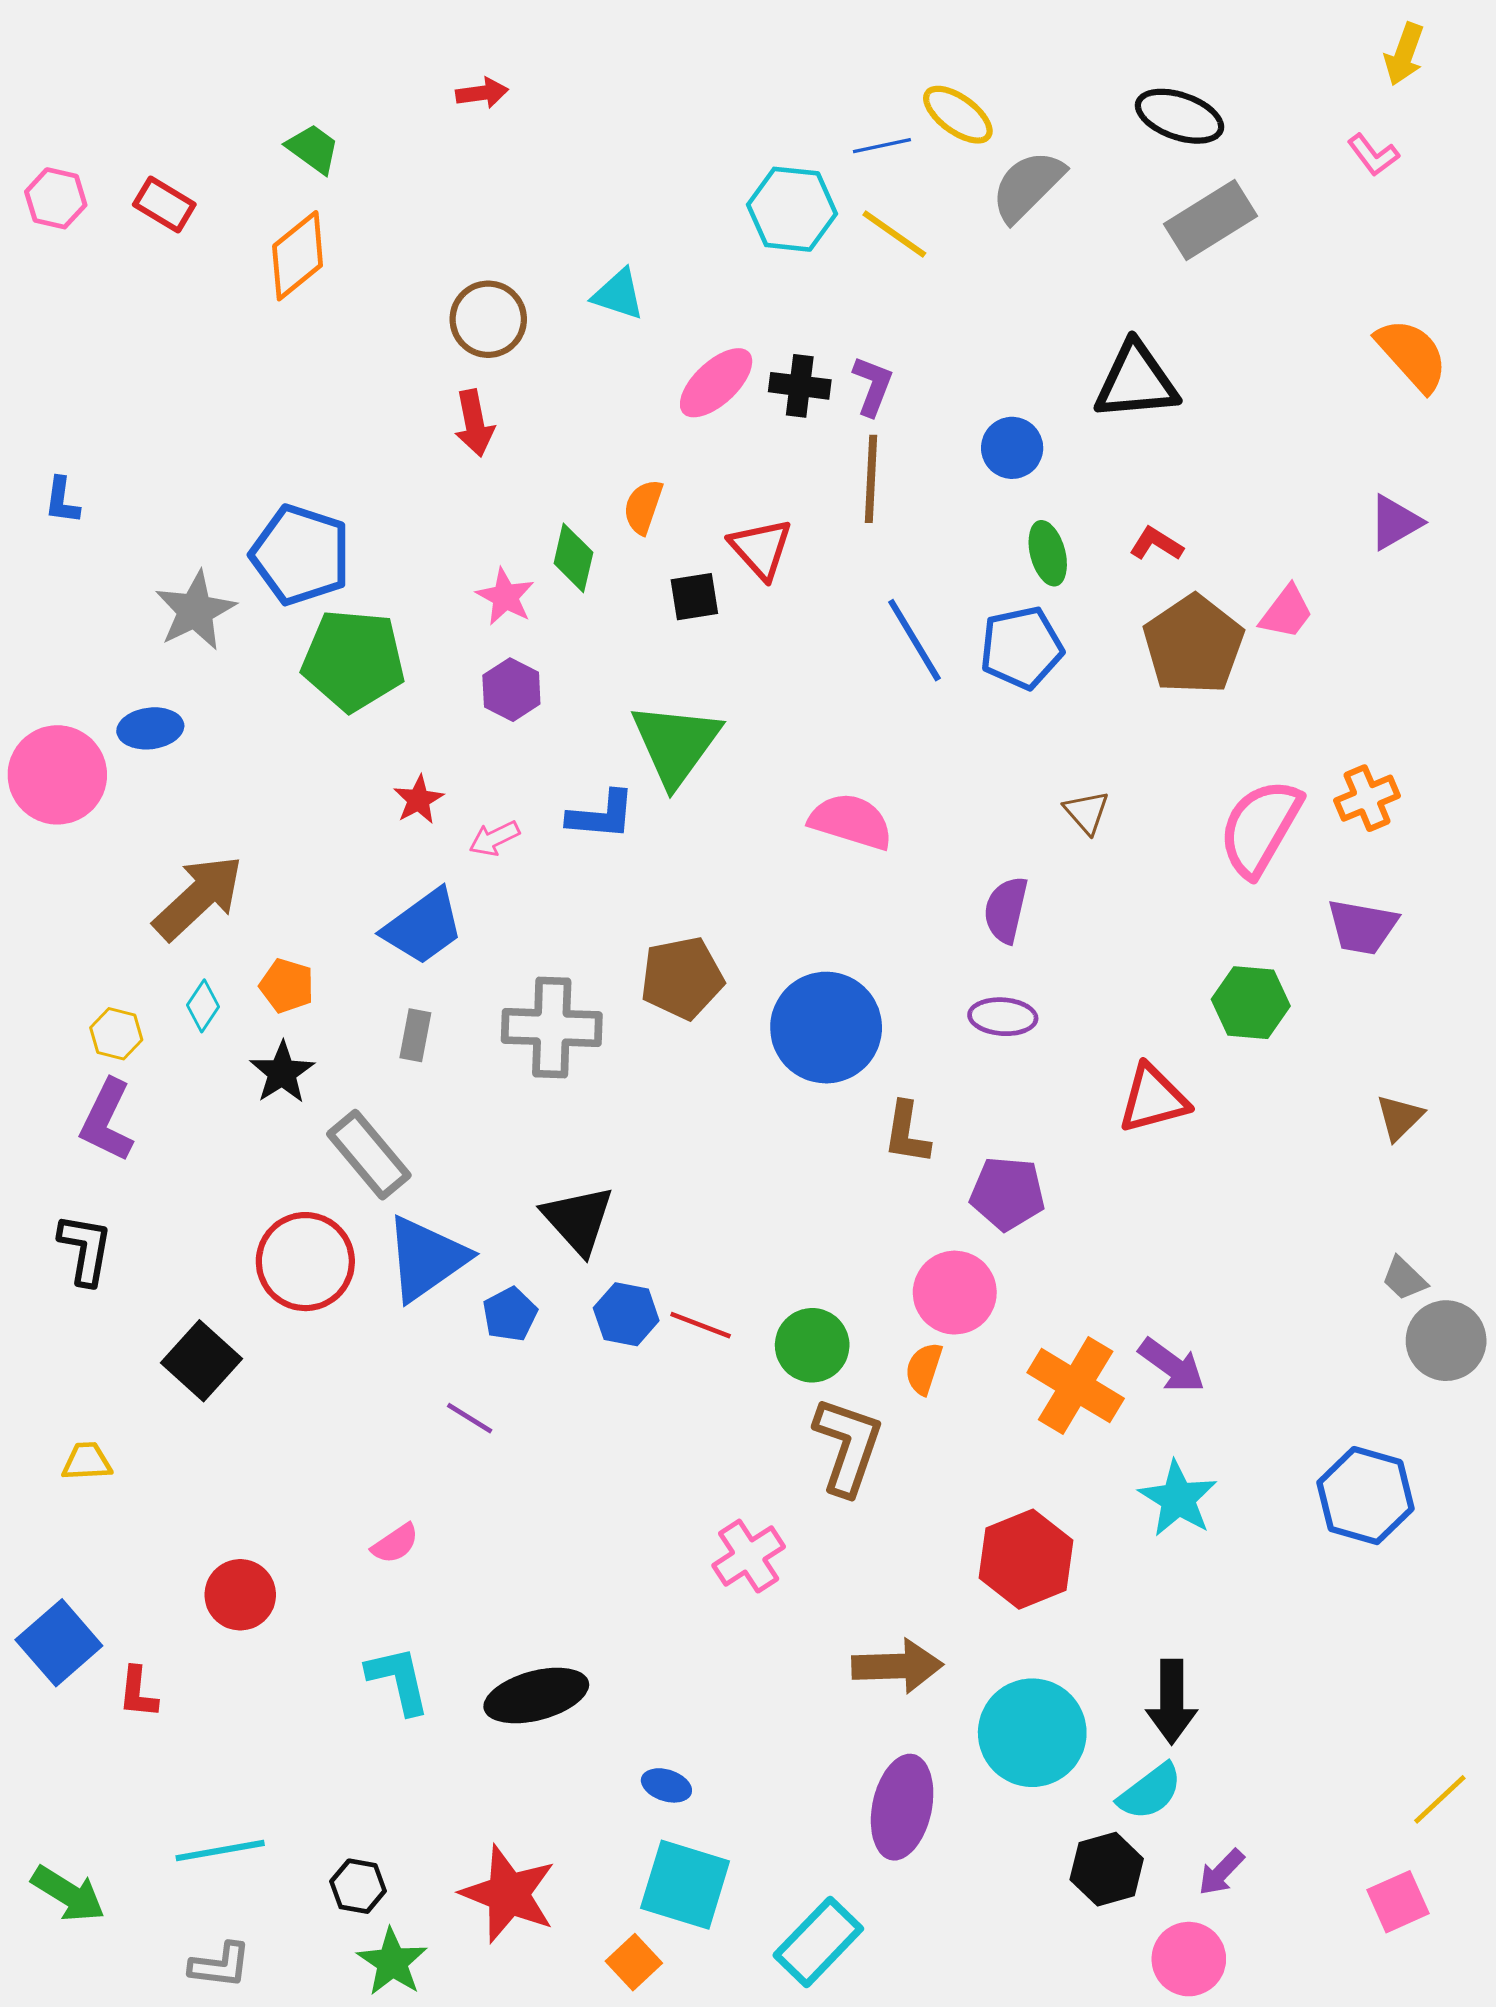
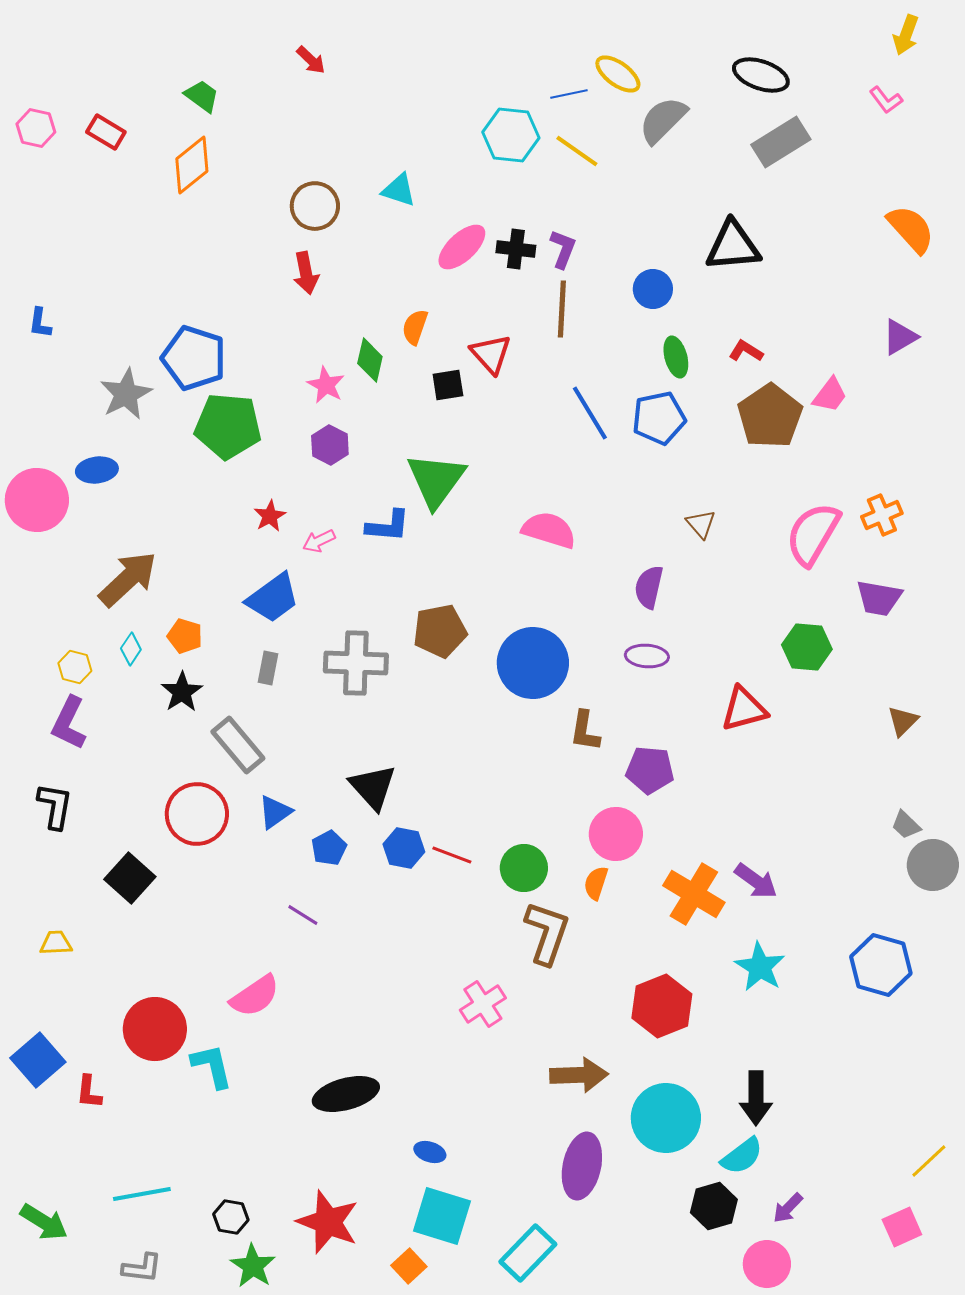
red arrow: (482, 93) -> (311, 60), turned 52
blue triangle: (426, 1258) -> (275, 812), size x0.6
pink semicircle: (395, 1544) -> (255, 996), size x1.6
red circle: (240, 1595) -> (155, 1029), size x1.4
cyan L-shape: (398, 1680) -> (212, 1066), moved

